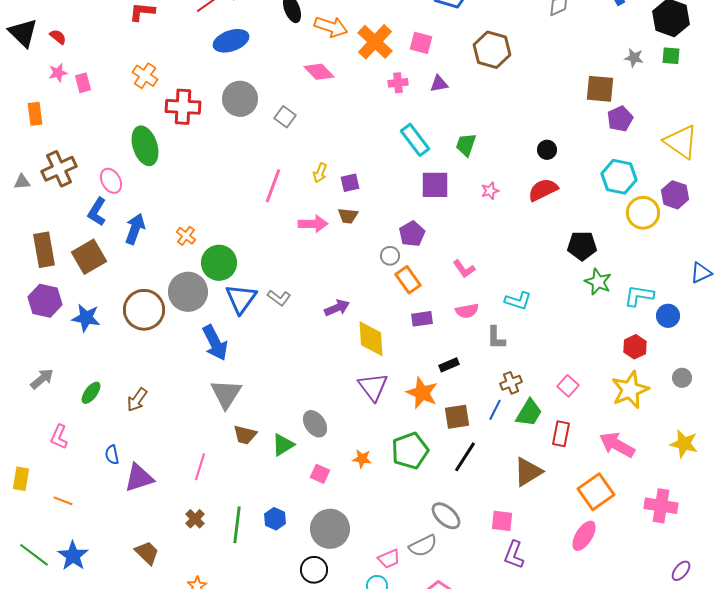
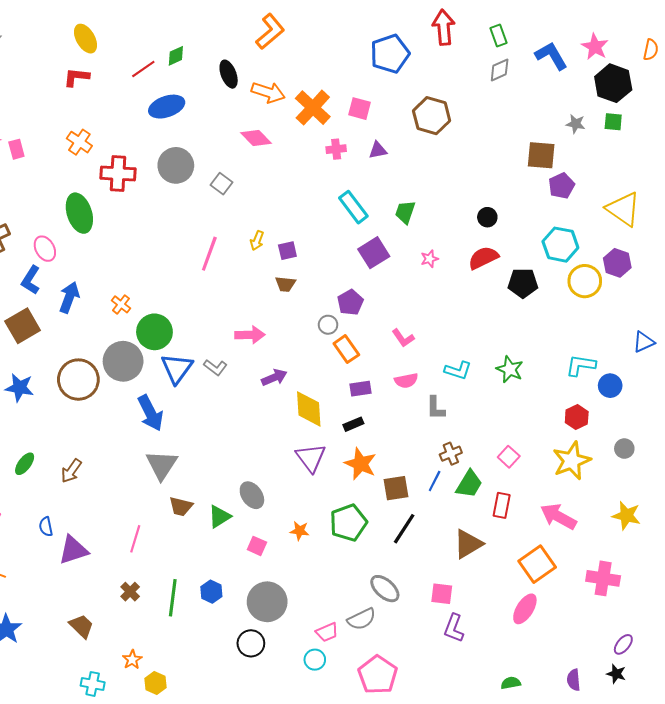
purple square: (435, 185) -> (374, 253), turned -32
pink arrow: (313, 224) -> (250, 335), moved
black pentagon: (582, 246) -> (523, 283), moved
green star: (598, 282) -> (510, 369), moved
black rectangle: (449, 365) -> (353, 424), moved

